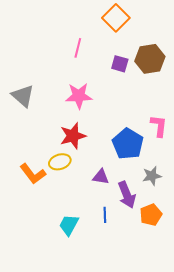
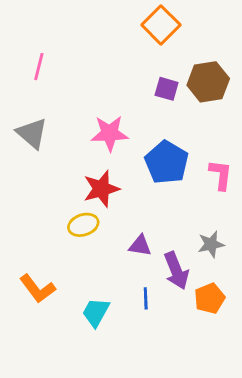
pink line: (78, 48) -> (39, 67), moved
blue pentagon: (128, 144) -> (167, 162), moved
orange L-shape: (33, 174) -> (37, 289), moved

